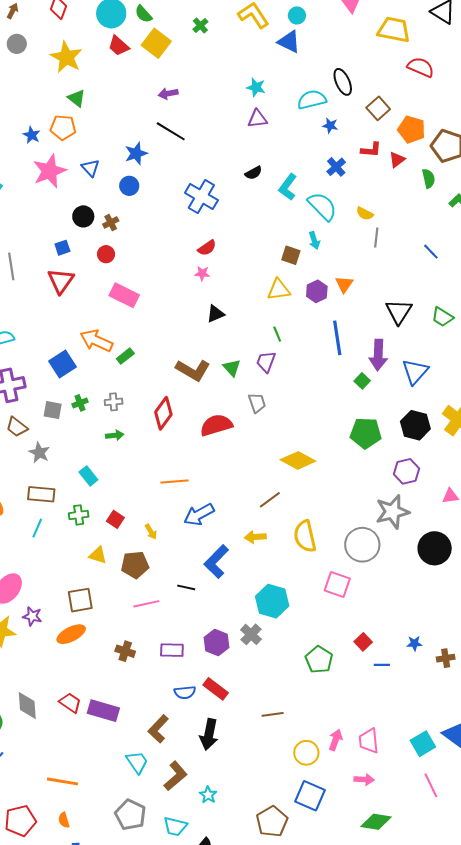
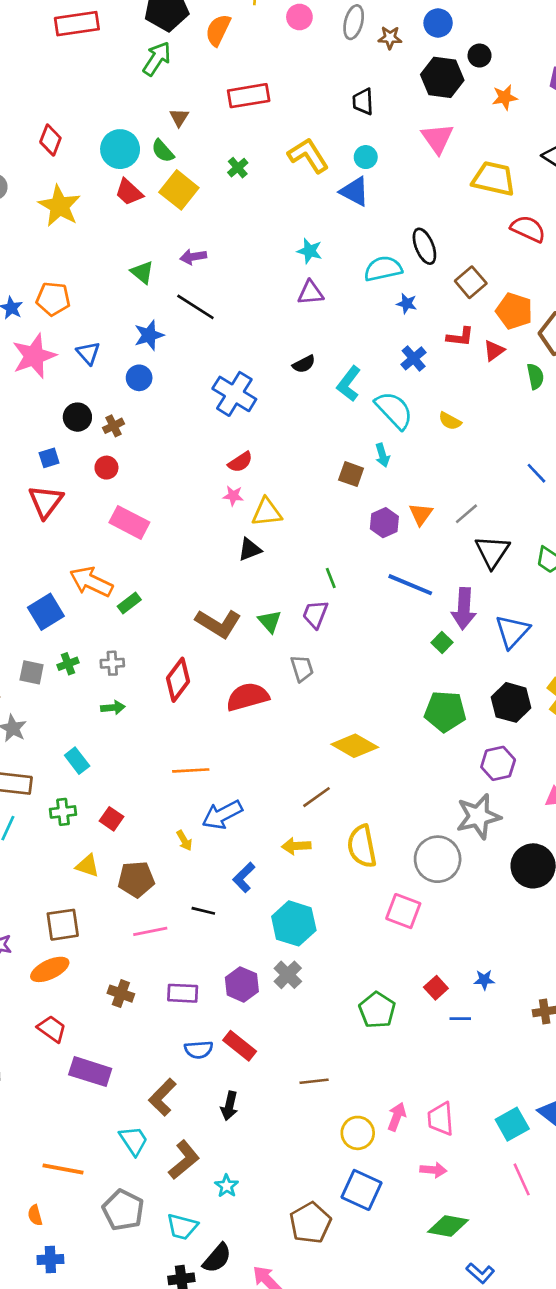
green triangle: (76, 98) -> (142, 272), moved
gray line: (376, 237) -> (466, 514), moved, turned 42
yellow triangle: (279, 290) -> (267, 512), moved
blue line: (337, 338) -> (410, 585), turned -60
yellow arrow: (151, 532) -> (184, 840), moved
blue L-shape: (216, 562) -> (244, 877), size x0.7
cyan hexagon: (272, 601) -> (294, 923), moved
blue star: (414, 643) -> (484, 980), moved
red trapezoid: (70, 703) -> (52, 1029), moved
black arrow: (209, 734) -> (229, 1106), size x0.7
orange line: (63, 781) -> (63, 1169), moved

